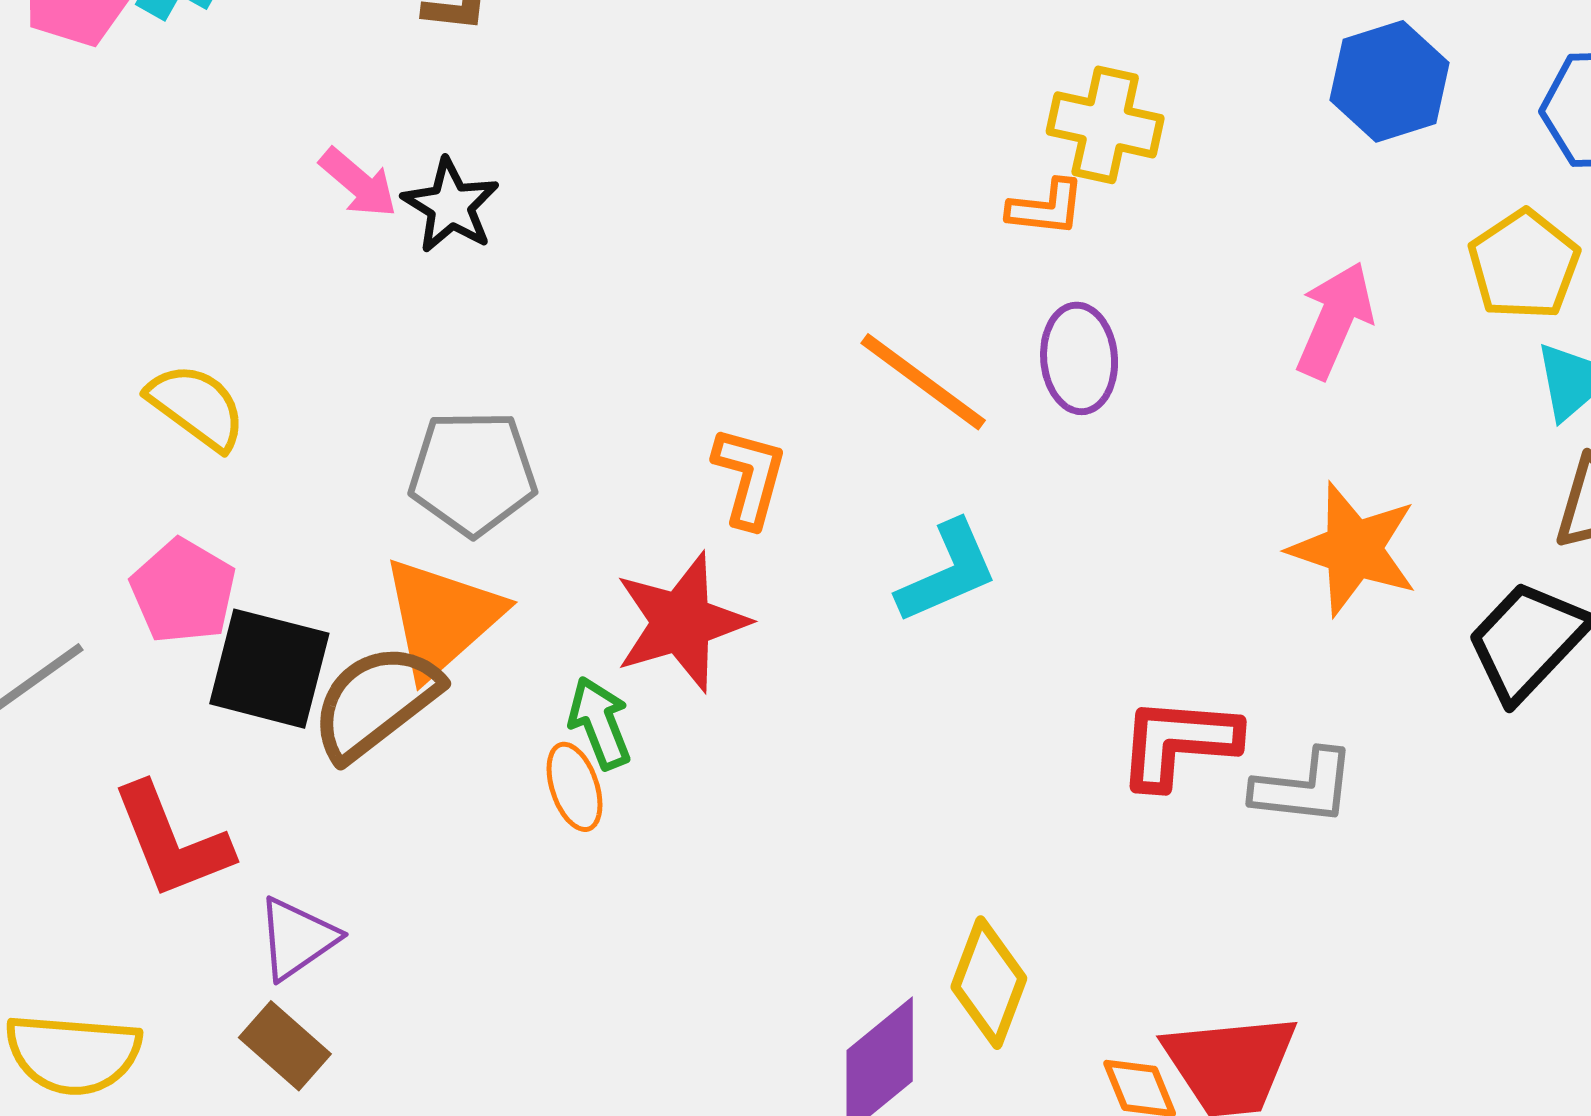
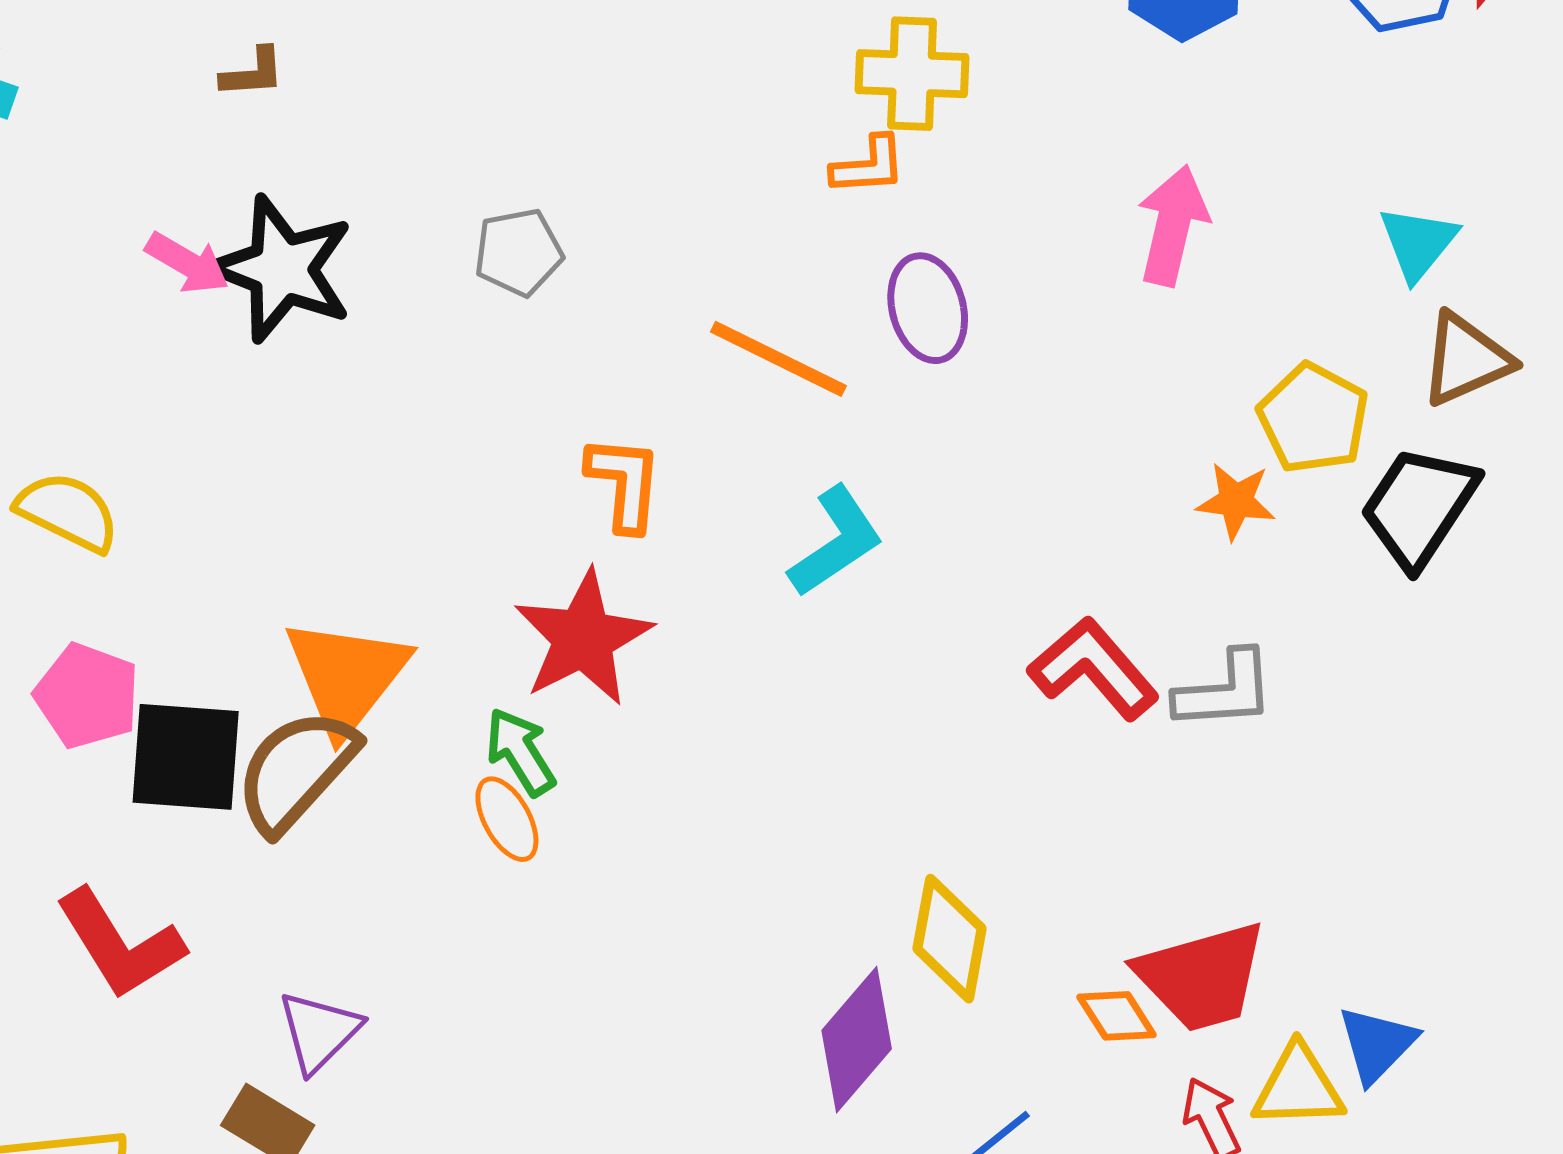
black star: (451, 206) -> (282, 269), size x1.5
yellow pentagon: (1524, 265) -> (1313, 418), moved
gray pentagon: (473, 473) -> (519, 252), moved, size x0.7
orange star: (1353, 549) -> (1236, 501), moved, size x0.6
red L-shape: (1178, 742) -> (1093, 669), turned 55
purple triangle: (297, 938) -> (319, 1032), moved

